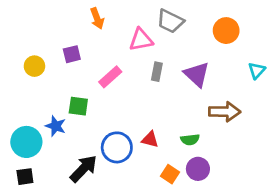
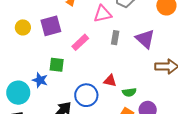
purple square: (72, 54) -> (51, 26), size x1.5
yellow circle: (34, 66) -> (23, 27), moved
red triangle: (150, 139) -> (110, 81), moved
green semicircle: (190, 140) -> (129, 92), moved

